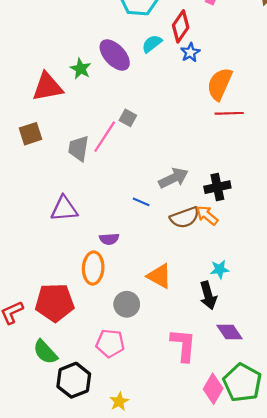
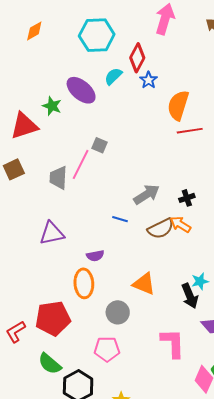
black cross: (217, 187) -> (187, 198), size x0.7
cyan star: (220, 269) -> (200, 281), moved

